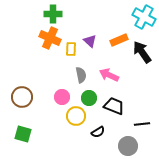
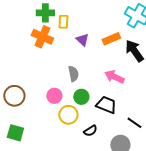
yellow rectangle: (71, 49) -> (63, 22), moved
pink arrow: (109, 75) -> (114, 77), moved
black line: (142, 124) -> (134, 123), turned 42

